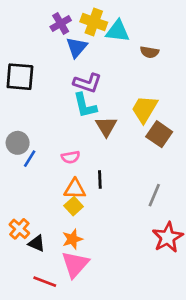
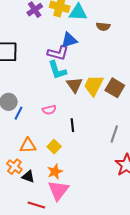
blue triangle: (77, 47) -> (69, 40), moved, turned 36
yellow trapezoid: (144, 109) -> (94, 85), moved
orange triangle: (75, 189) -> (28, 146), moved

